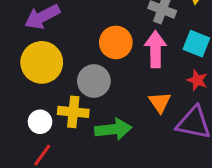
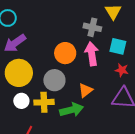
orange triangle: (160, 102) -> (86, 90), moved, turned 35
white circle: (40, 122) -> (21, 101), moved

